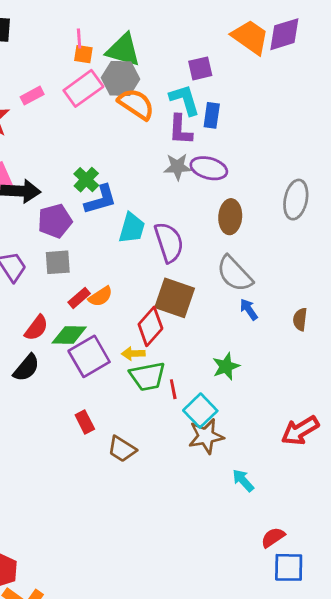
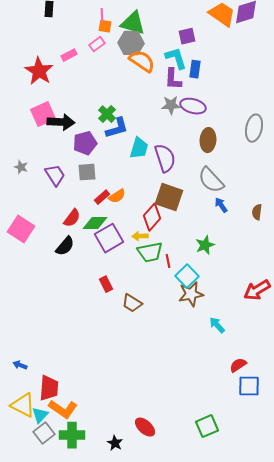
pink rectangle: (83, 88) -> (97, 44), moved, size x0.6

